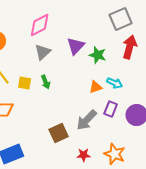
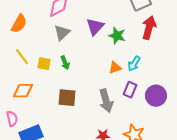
cyan arrow: (115, 83) -> (134, 64), turned 98
gray arrow: (87, 120) -> (106, 101), turned -60
brown square: (59, 133) -> (67, 98), moved, turned 30

